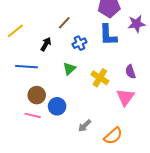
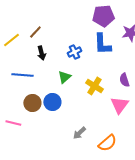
brown line: (64, 23) -> (35, 32), moved
black arrow: (46, 44) -> (41, 53), turned 136
blue circle: (57, 106) -> (52, 102), moved
pink line: (33, 115) -> (13, 123), moved

